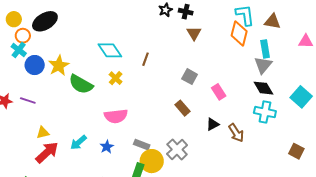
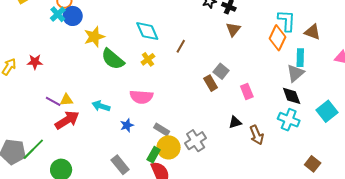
blue circle: (35, 65) -> (73, 16), moved
purple line: (28, 100) -> (53, 101), moved
brown rectangle: (183, 108) -> (211, 83), moved
cyan arrow: (78, 142) -> (101, 106), moved, turned 48

